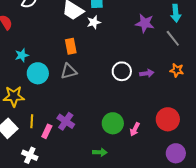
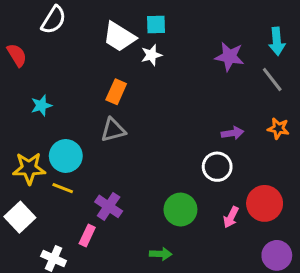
orange rectangle: (71, 46) -> (116, 92), turned 35
white circle: (122, 71) -> (217, 167), moved
cyan circle: (38, 73) -> (66, 156), moved
yellow line: (32, 121) -> (63, 188), moved, turned -72
pink arrow: (135, 129) -> (231, 217), moved
pink rectangle: (47, 131) -> (87, 236), moved

